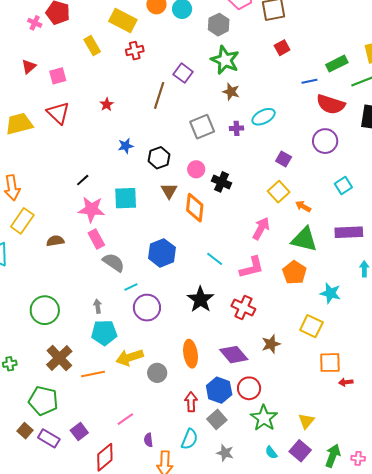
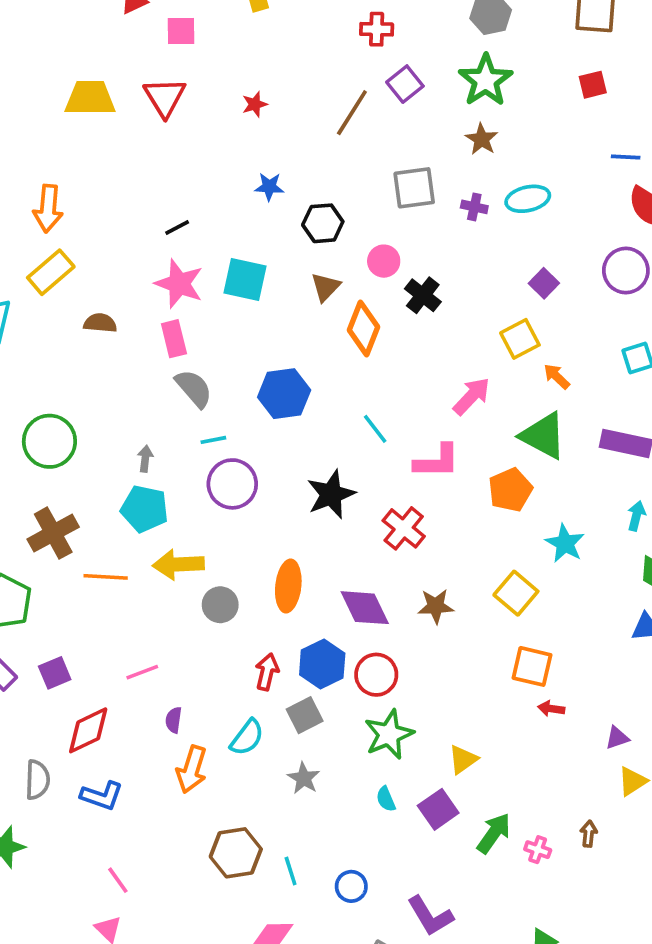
red cross: (135, 51) -> (377, 29), moved

